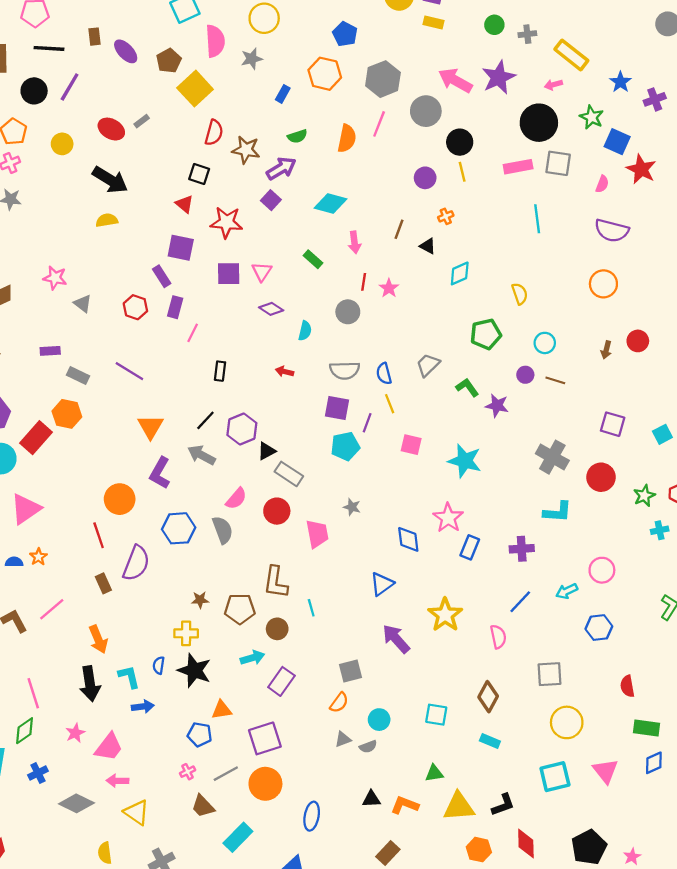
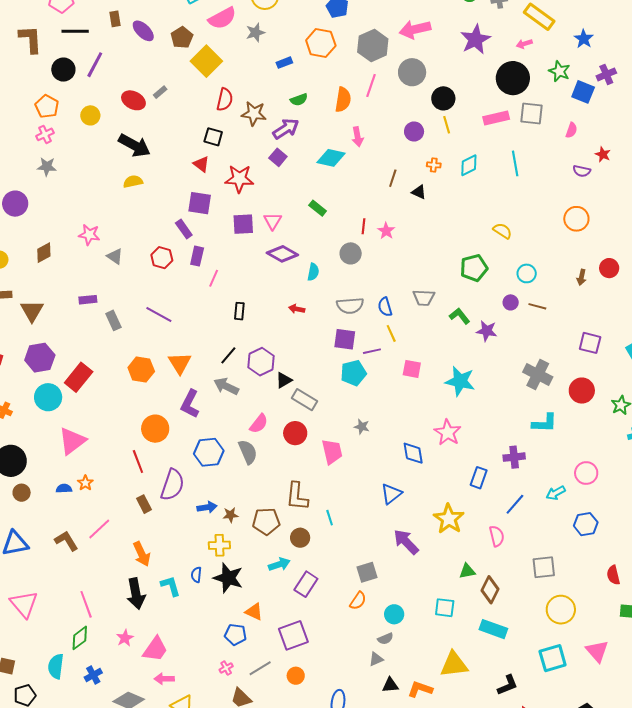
pink semicircle: (215, 41) -> (222, 18), turned 68
pink arrow: (455, 80) -> (415, 29), moved, turned -40
blue rectangle: (283, 94) -> (284, 63), turned 42
purple cross: (655, 99) -> (606, 74), moved
red star: (641, 169) -> (603, 154), moved, size x0.6
orange cross: (446, 216) -> (434, 165), turned 32
purple semicircle: (612, 230) -> (582, 171), size x0.6
pink arrow: (354, 242) -> (358, 137), moved
cyan diamond: (460, 273) -> (469, 165), moved
yellow semicircle: (520, 294) -> (502, 231), turned -36
purple diamond: (271, 309) -> (282, 254), size x1.4
gray trapezoid: (428, 365) -> (424, 298), turned -130
gray rectangle: (78, 376) -> (113, 320), turned 42
orange hexagon: (67, 414) -> (141, 369), moved
purple line: (367, 423) -> (372, 351), turned 60
blue rectangle: (470, 547) -> (479, 478), moved
blue arrow: (143, 707) -> (207, 507), moved
orange triangle: (222, 710) -> (254, 612), turned 36
gray triangle: (343, 739) -> (376, 659), moved
cyan rectangle: (490, 741) -> (493, 629), size x1.5
green triangle: (434, 773) -> (467, 571), moved
orange circle: (265, 784) -> (296, 676), size x0.6
yellow triangle: (459, 807) -> (454, 664), moved

